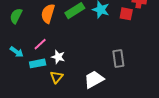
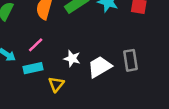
white star: (58, 57) -> (72, 58), moved
white trapezoid: (94, 79) -> (100, 67), moved

